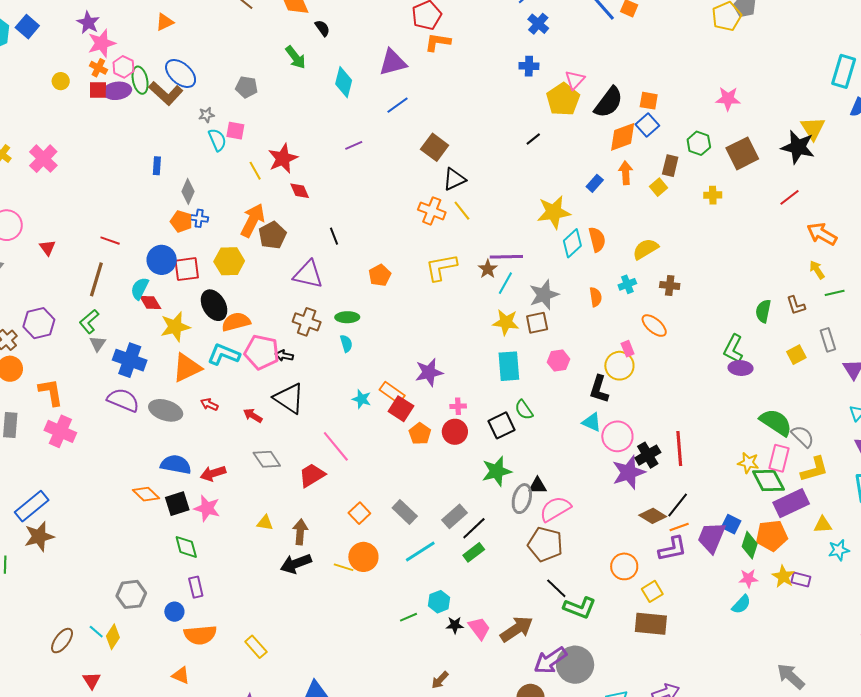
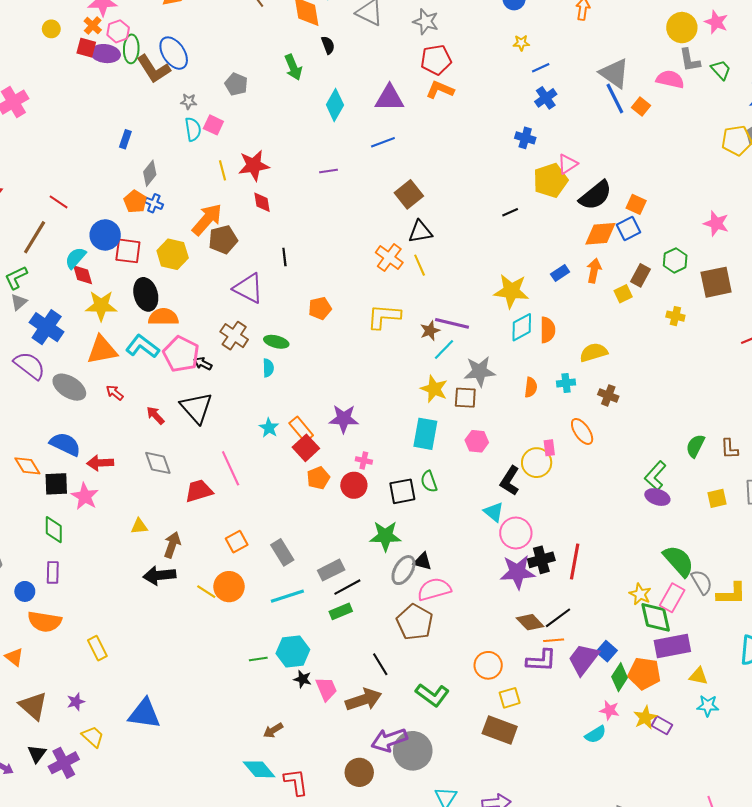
yellow L-shape: (814, 469) -> (731, 594), moved
yellow triangle: (265, 523) -> (139, 526), turned -30
black line: (556, 588) -> (380, 664), moved
cyan hexagon: (439, 602) -> (293, 652), size x1.4

